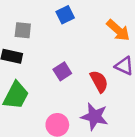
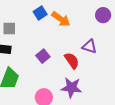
orange arrow: (118, 30) -> (61, 19), moved

